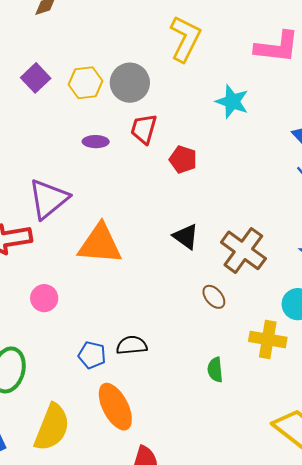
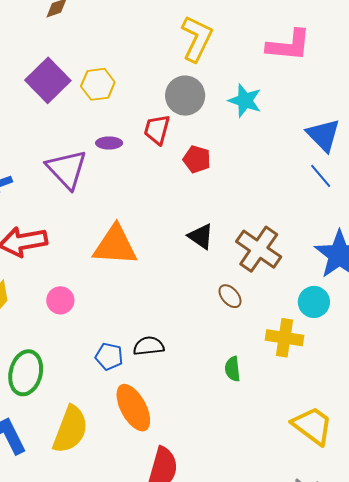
purple square: (36, 78) -> (48, 80), size x1.5
gray circle: (130, 83) -> (185, 96), moved
purple triangle: (49, 199) -> (67, 169), moved, turned -33

